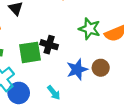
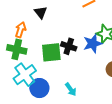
blue star: (77, 69) -> (93, 43), moved

